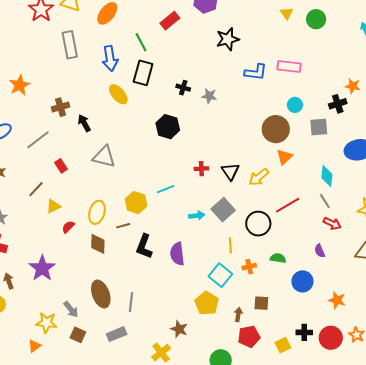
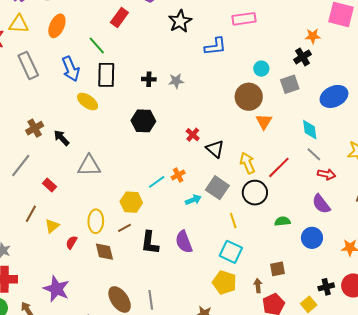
pink rectangle: (289, 66) -> (244, 19), moved
red cross: (201, 169) -> (193, 135), moved, turned -32
yellow arrow: (259, 177) -> (247, 163), moved, turned 120
purple semicircle: (320, 251) -> (321, 204), size x1.5
orange cross: (249, 267) -> (178, 175), moved

